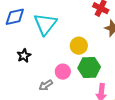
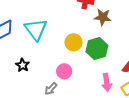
green hexagon: (89, 68) -> (97, 49), moved

